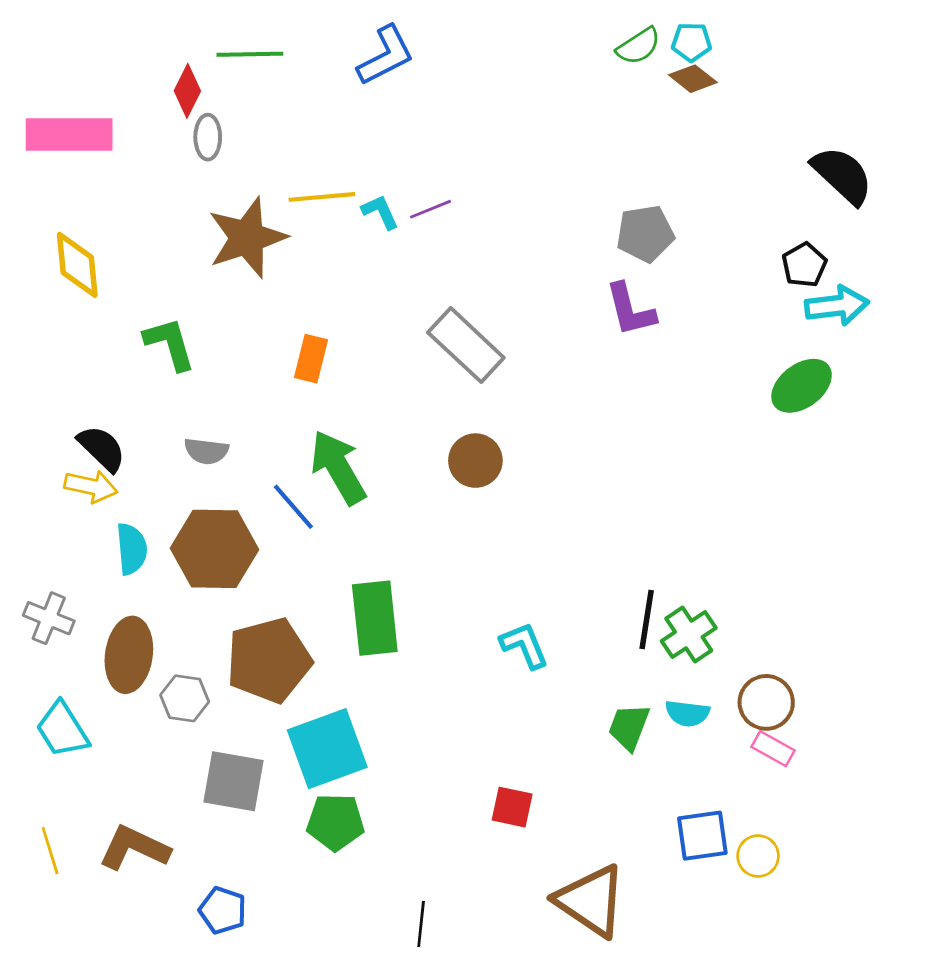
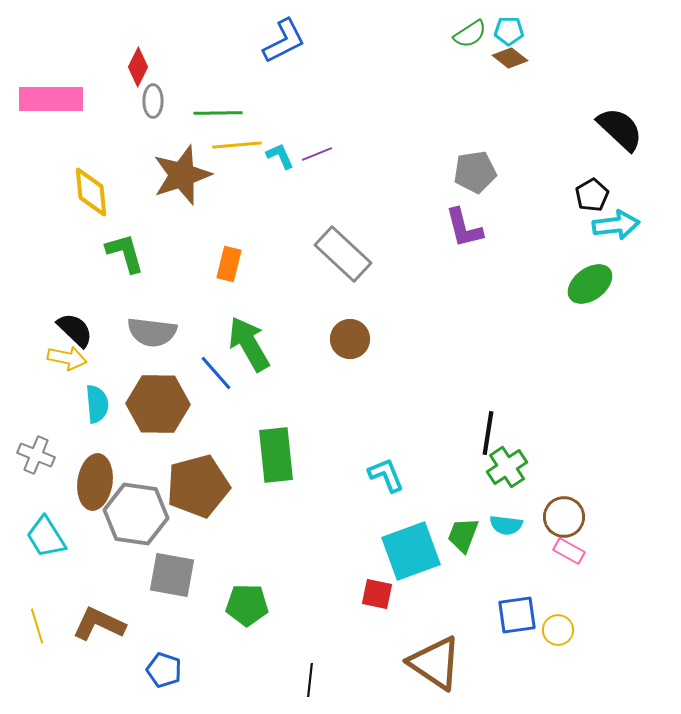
green line: (250, 54) -> (218, 113), moved
yellow diamond: (77, 265) -> (91, 192), moved
gray semicircle: (206, 451) -> (152, 332), size x1.5
black line: (647, 620) -> (488, 433), moved
gray hexagon: (185, 698) -> (136, 514), size x1.8
cyan square: (327, 749) -> (411, 551), moved

